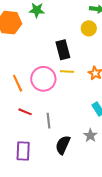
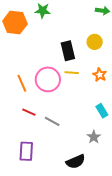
yellow circle: (89, 28) -> (95, 42), moved
gray line: (49, 121) -> (52, 121), turned -56
black semicircle: (63, 145) -> (76, 162), moved, turned -138

